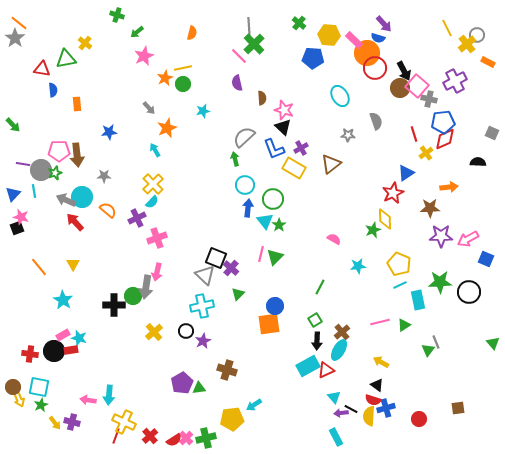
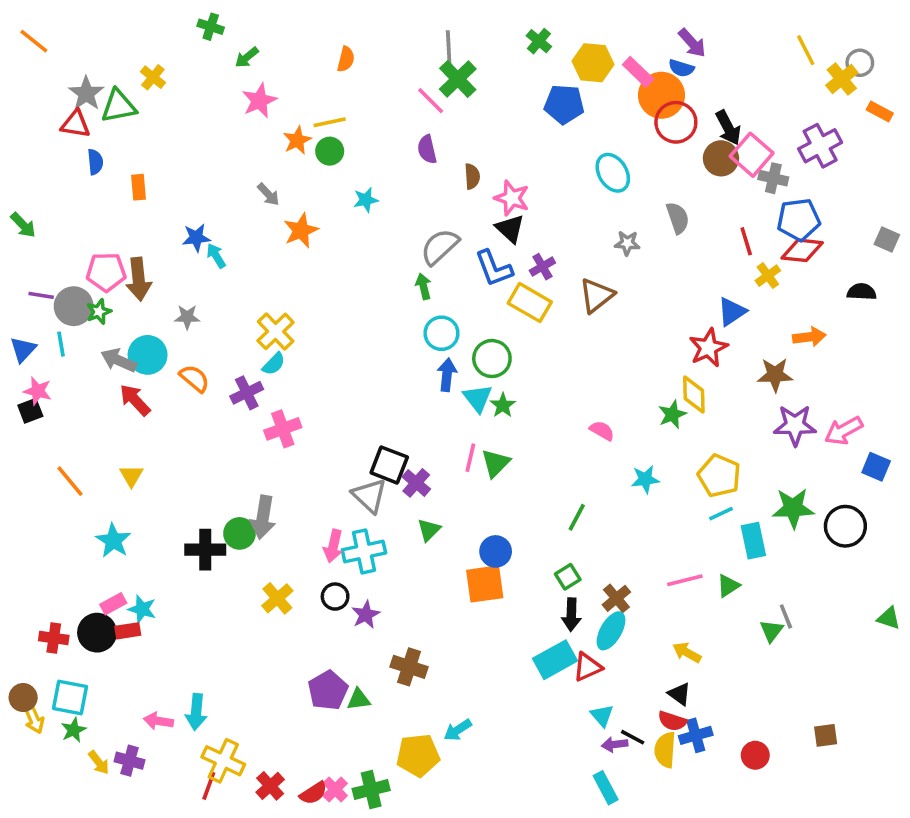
gray star: (15, 38) -> (86, 93), moved
red diamond: (445, 139) -> (802, 250), turned 30
cyan arrow: (155, 150) -> (216, 256), moved
pink arrow: (157, 272) -> (333, 546), moved
green triangle: (493, 343) -> (889, 618), turned -32

